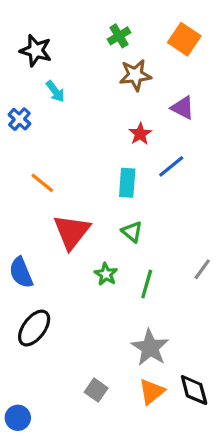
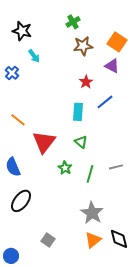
orange square: (184, 39) -> (117, 42), moved
orange line: (42, 183) -> (18, 120), moved
gray line: (202, 269) -> (116, 167), moved, turned 40
gray square: (96, 390) -> (48, 240), moved

